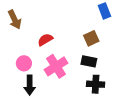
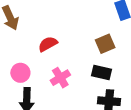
pink cross: (56, 66) -> (60, 78), size x0.7

